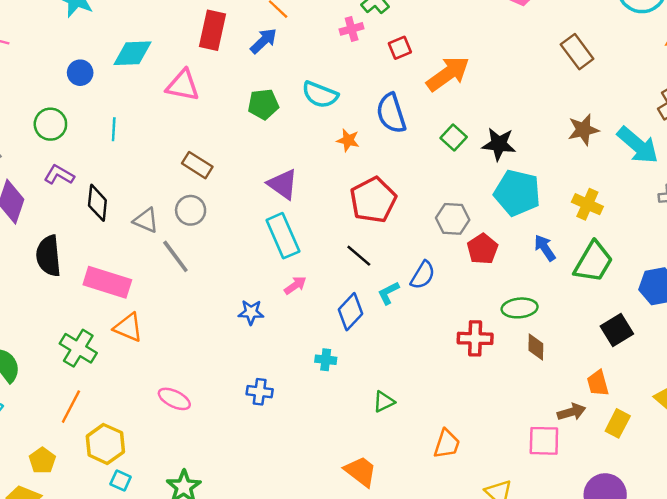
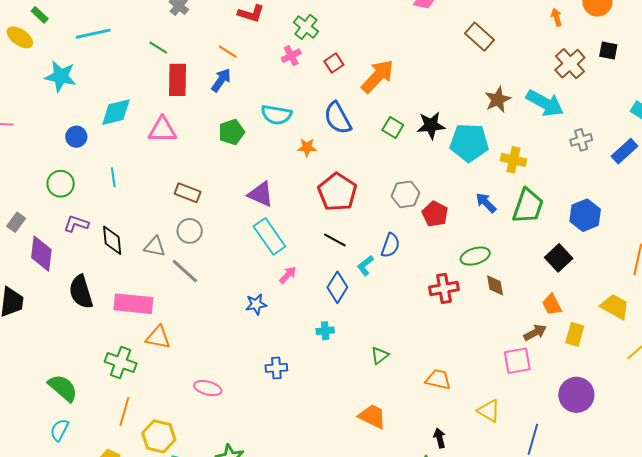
cyan pentagon: (517, 193) -> (469, 143), moved
orange trapezoid: (447, 444) -> (438, 379), turned -84

